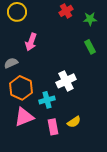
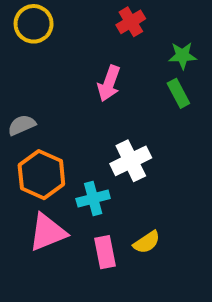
green star: (90, 19) -> (182, 56), moved
pink arrow: (31, 42) -> (109, 83), moved

